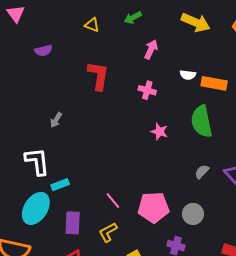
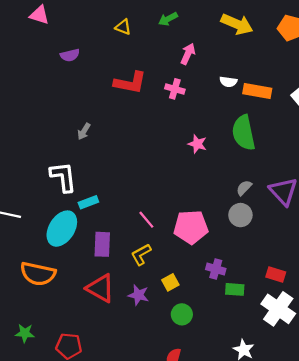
pink triangle: (16, 14) -> (39, 15), turned -36
red L-shape: (98, 76) -> (130, 83), turned 92
pink cross: (147, 90) -> (175, 89), moved
gray circle: (193, 214) -> (240, 215), moved

